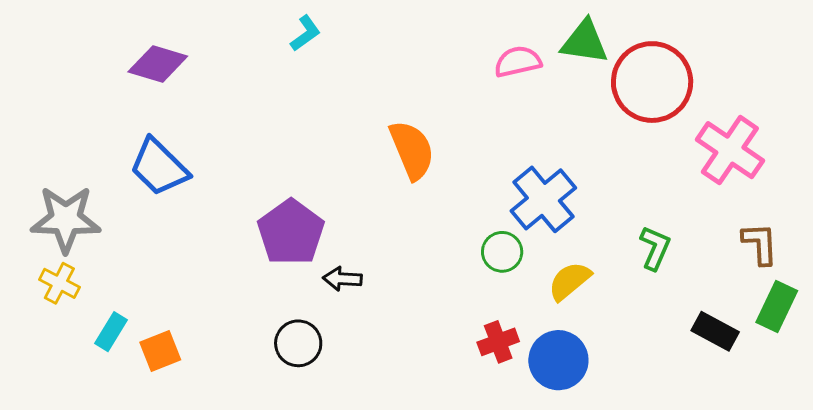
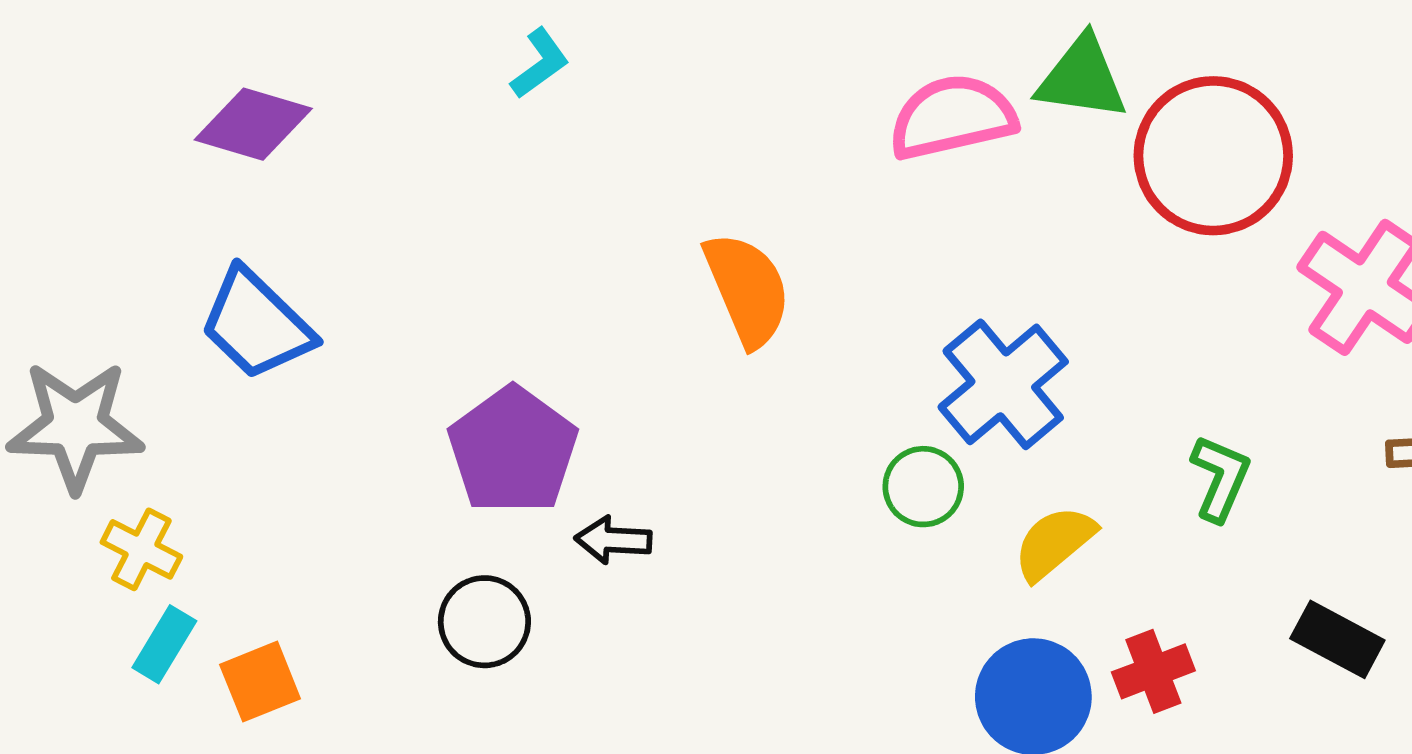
pink semicircle: (518, 62) -> (952, 117), size x1.4
yellow cross: (59, 283) -> (141, 549), moved
red cross: (498, 342) -> (1153, 671), moved
black circle: (298, 343) -> (484, 622), moved

